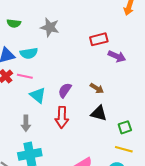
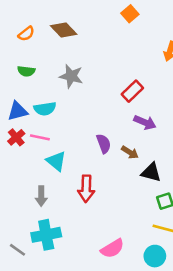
red rectangle: (99, 39) -> (132, 91), turned -30
purple arrow: (117, 56) -> (145, 122), moved
purple semicircle: (65, 90) -> (104, 144), moved, turned 126
black triangle: (99, 113) -> (151, 172), moved

